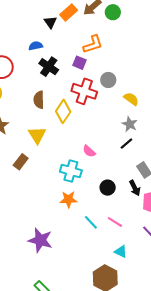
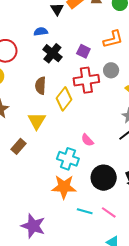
orange L-shape: (93, 44) -> (113, 39), moved
red cross: (84, 91) -> (86, 80), turned -30
black circle: (108, 188) -> (104, 178), size x1.6
orange star: (69, 199) -> (64, 187), size x1.4
cyan line: (91, 222) -> (85, 211), turned -35

